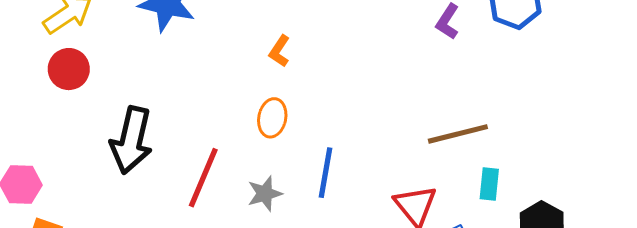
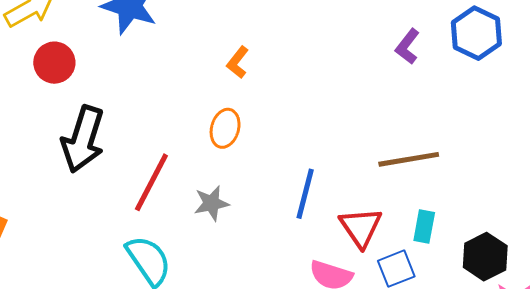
red circle: (69, 69) -> (54, 63), moved
blue line: (325, 173) -> (305, 194), moved
cyan rectangle: (489, 184) -> (424, 226), moved

